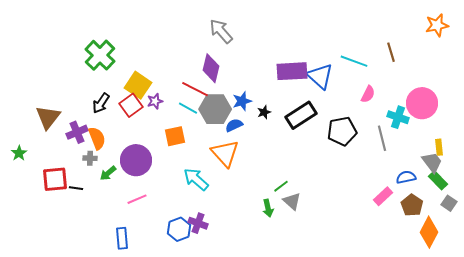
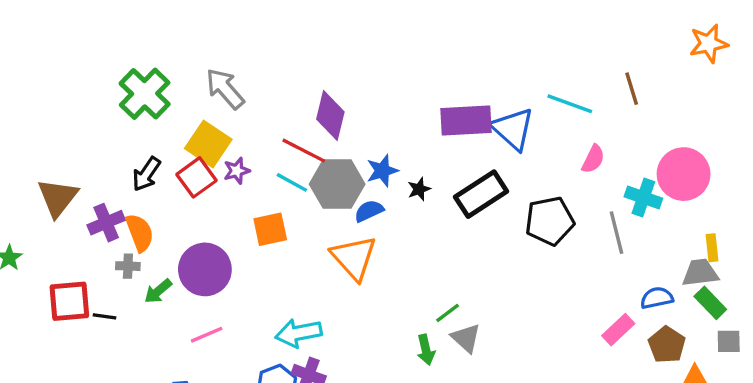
gray arrow: (221, 31) -> (225, 89), moved
gray trapezoid: (432, 162) -> (700, 273), turned -60
cyan arrow: (196, 179) -> (299, 333), moved, turned -52
gray square: (449, 203) -> (729, 341), turned -35

